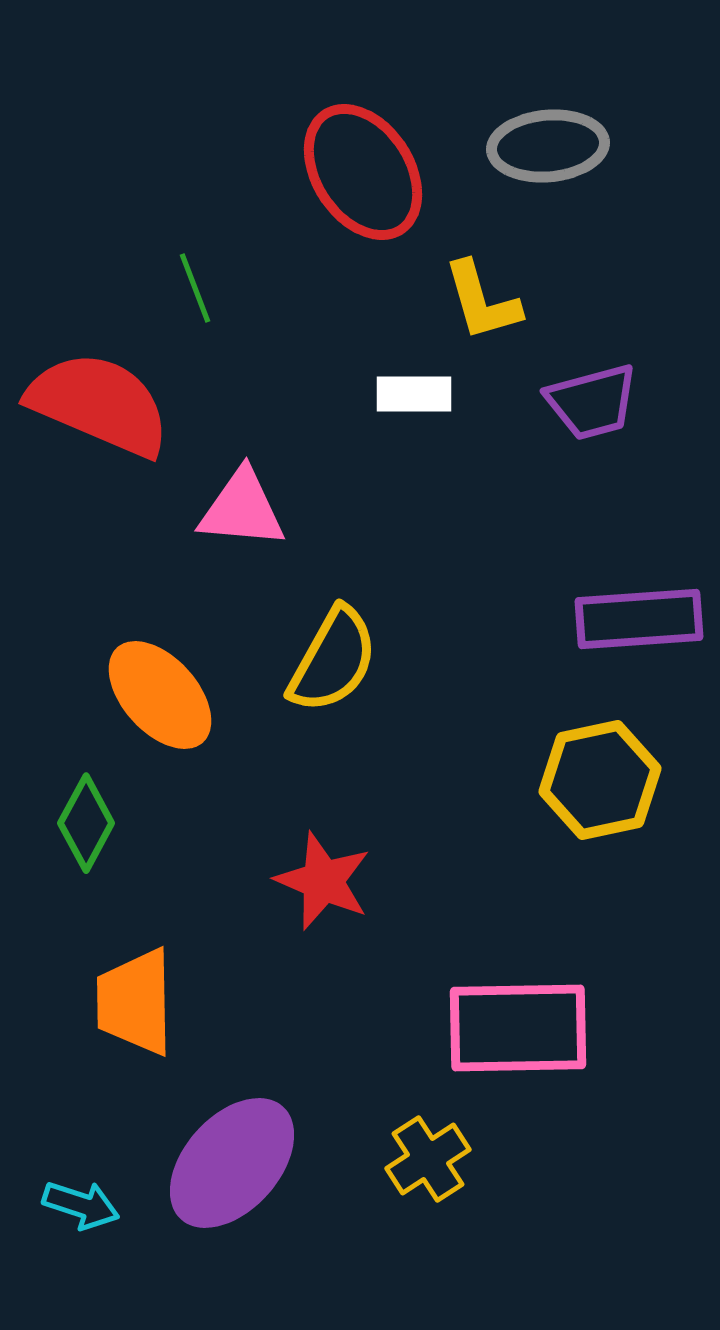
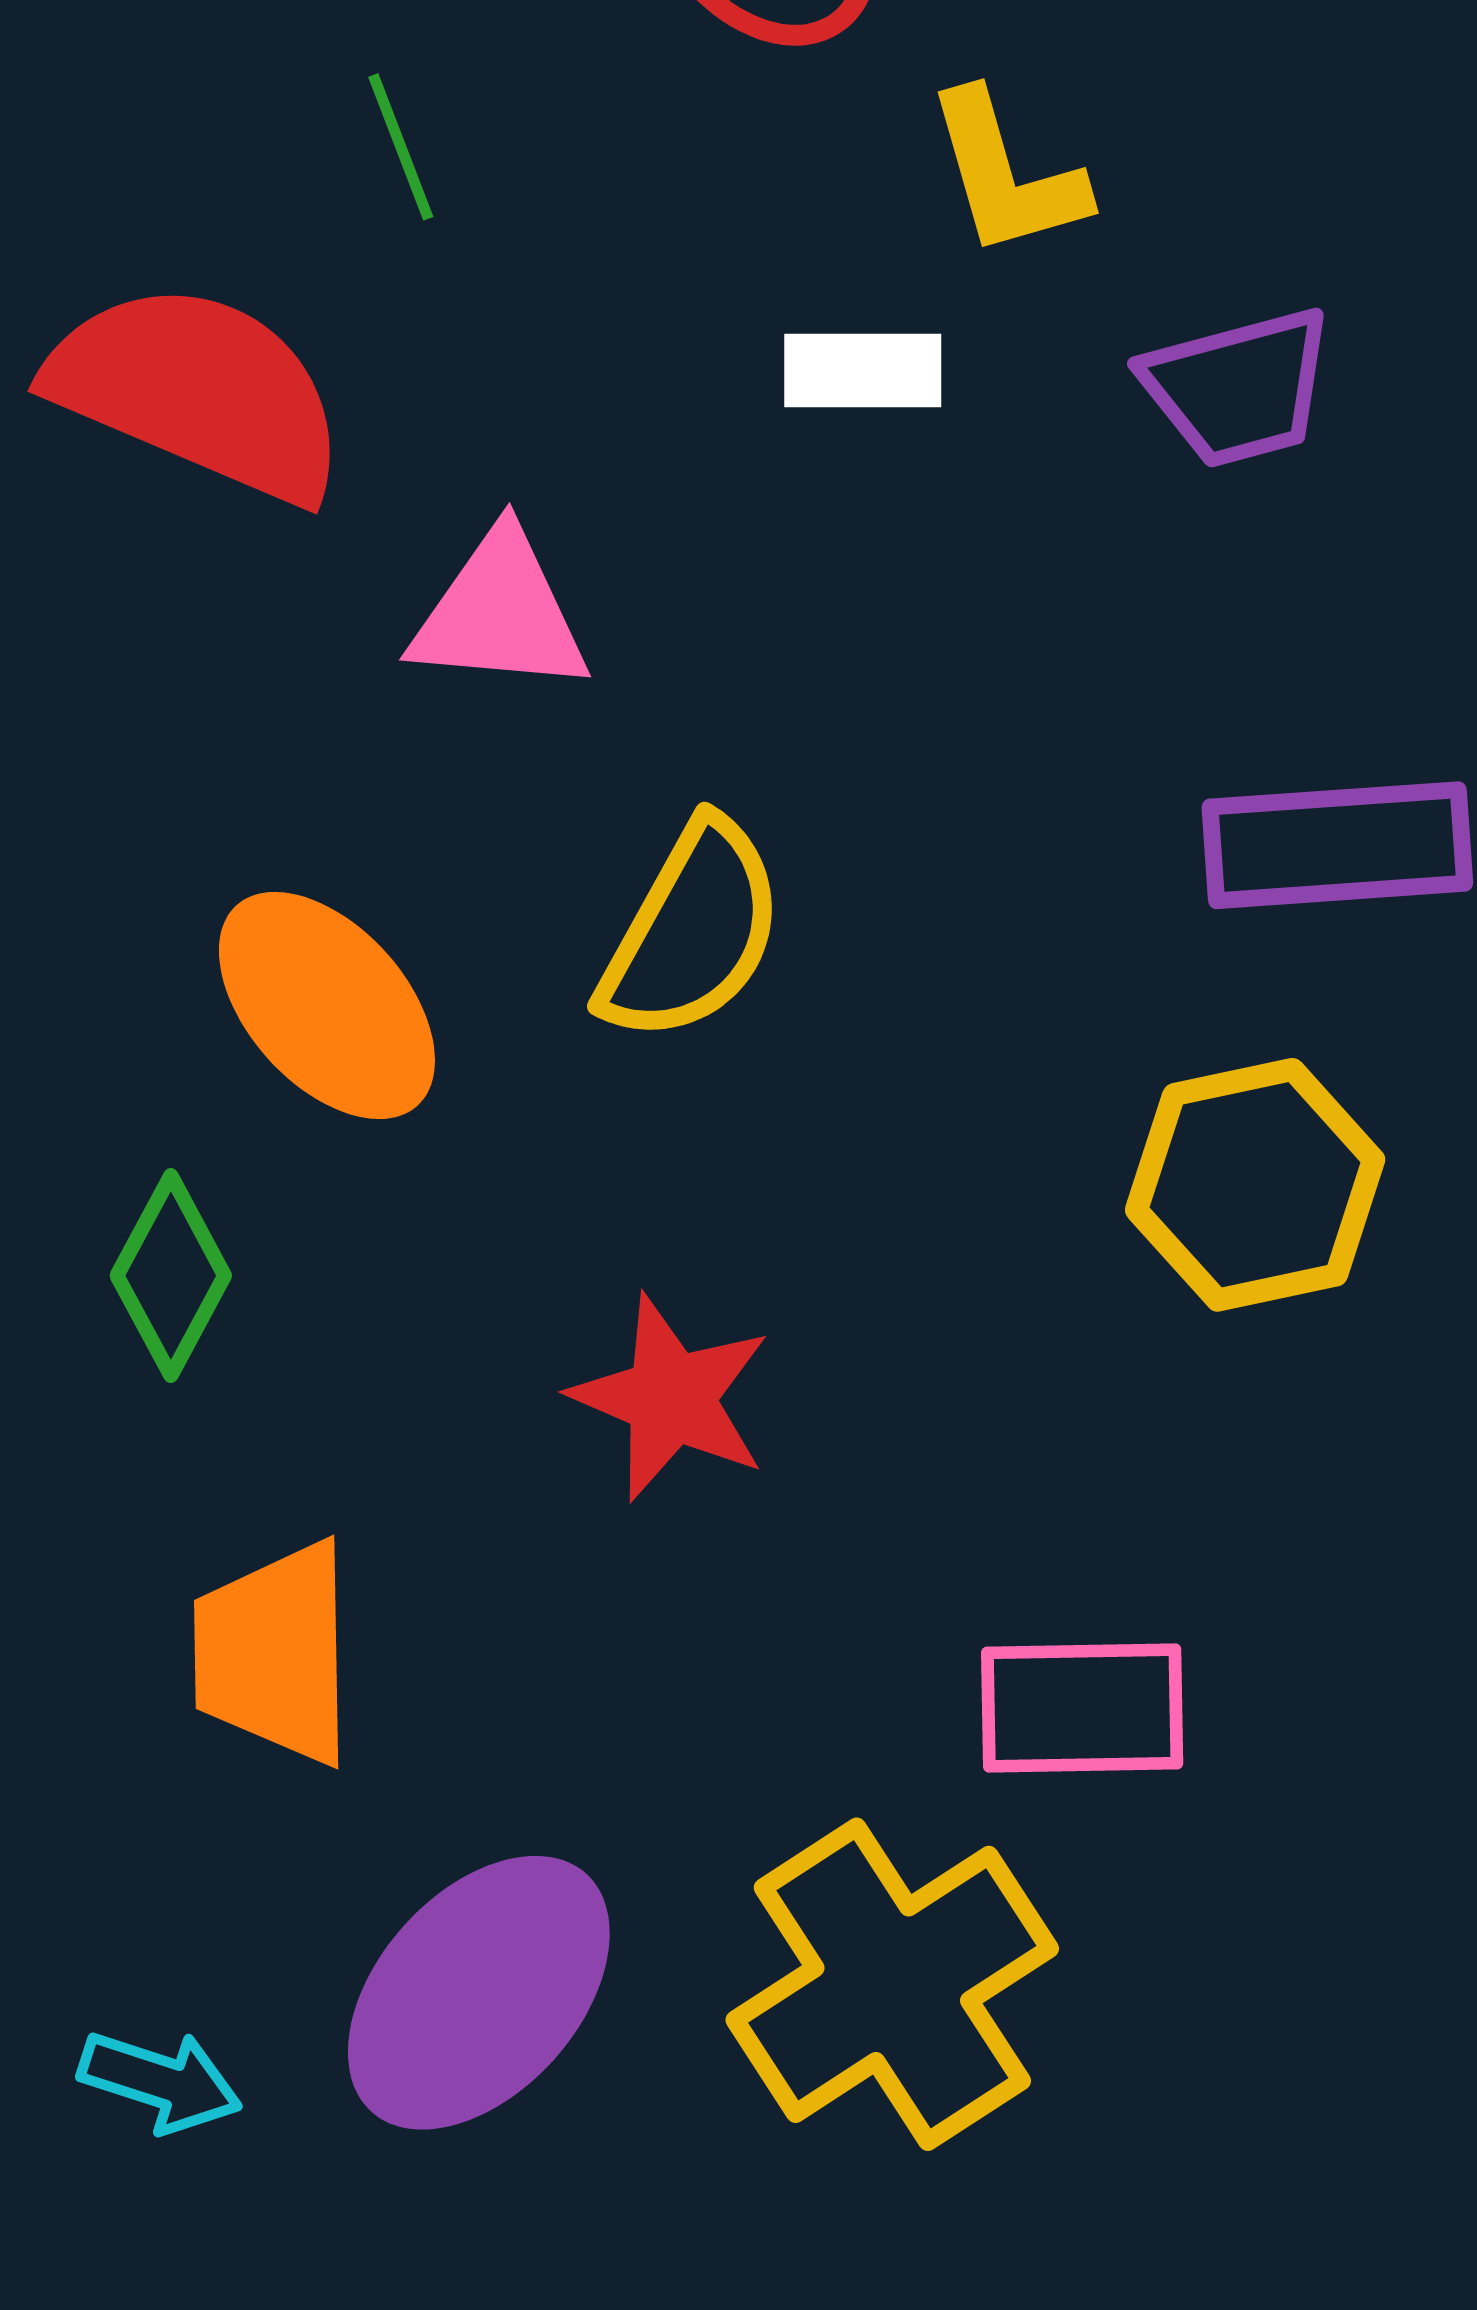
pink rectangle: (518, 1028) -> (1082, 1708), size x0.7
yellow cross: (428, 1159) -> (892, 1984), size x1.8

